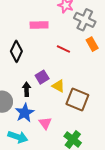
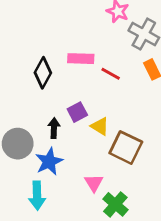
pink rectangle: (39, 25) -> (81, 59), moved
pink triangle: (45, 123) -> (94, 183), moved
cyan arrow: (18, 137) -> (37, 195), turned 66

